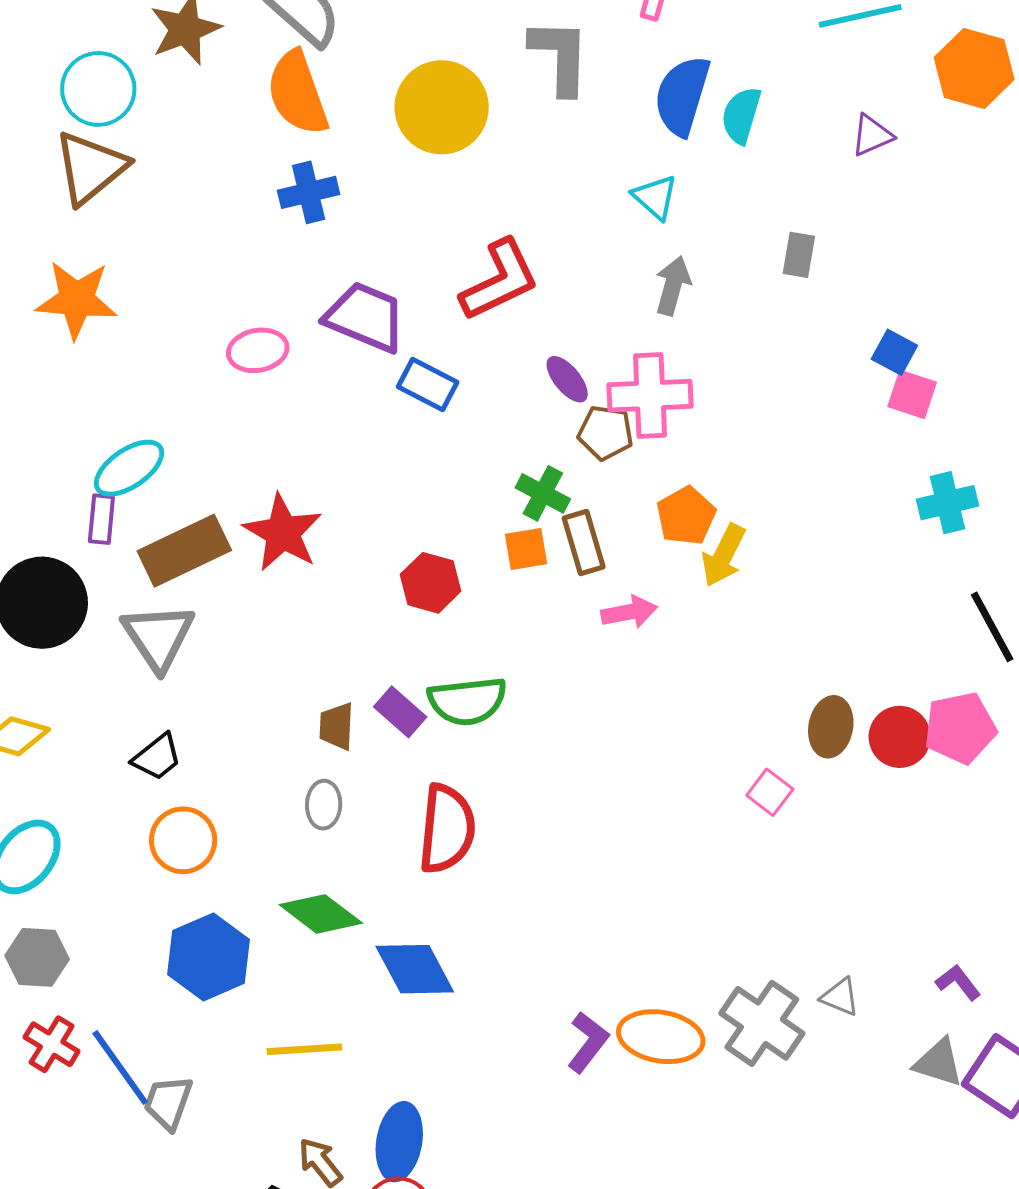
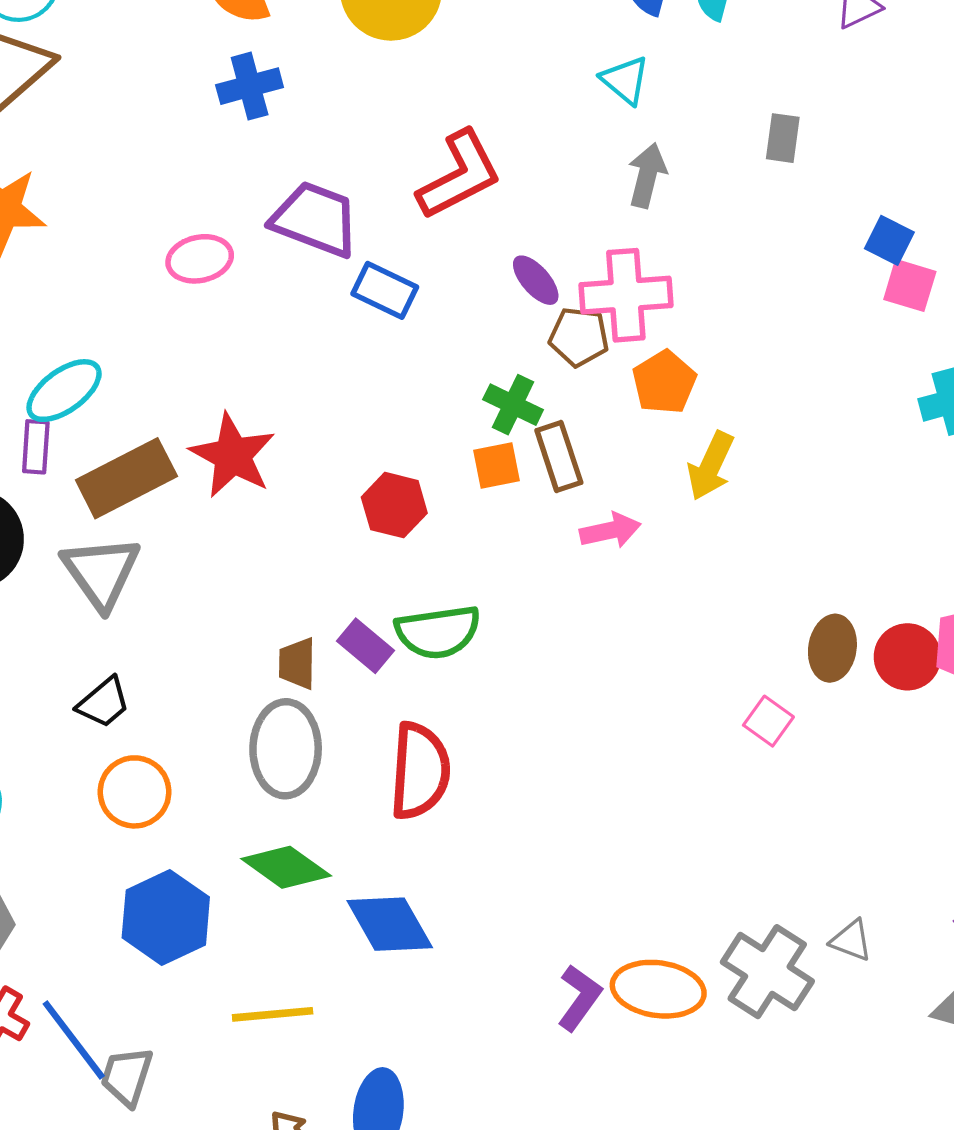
orange pentagon: (686, 516) -> (664, 382), moved
gray ellipse: (324, 805) -> (286, 749), size x1.8

